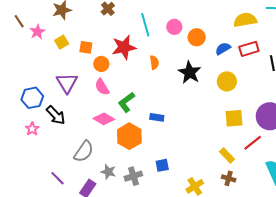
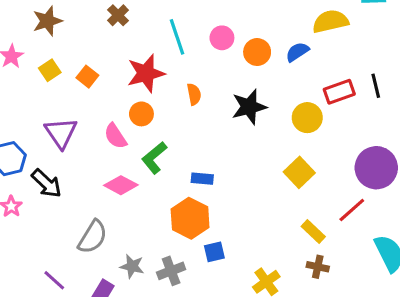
orange square: (86, 47) -> (87, 77), turned 32
blue semicircle: (223, 49) -> (297, 52), moved
red rectangle: (249, 49) -> (339, 92), moved
orange circle: (101, 64) -> (141, 114), moved
black star: (190, 72) -> (249, 107), turned 30
yellow square: (234, 118) -> (299, 172), moved, turned -36
orange hexagon: (129, 136) -> (190, 218), moved

